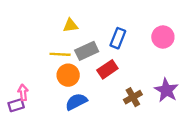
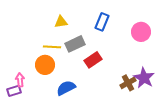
blue rectangle: (118, 38) -> (102, 22), moved
orange circle: (68, 75) -> (45, 65), moved
brown cross: (133, 97) -> (128, 83), moved

